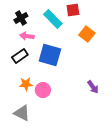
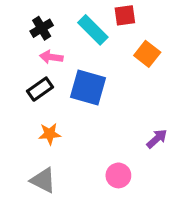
purple arrow: (93, 87) -> (157, 139), turned -96
pink circle: (43, 90) -> (118, 175), moved

